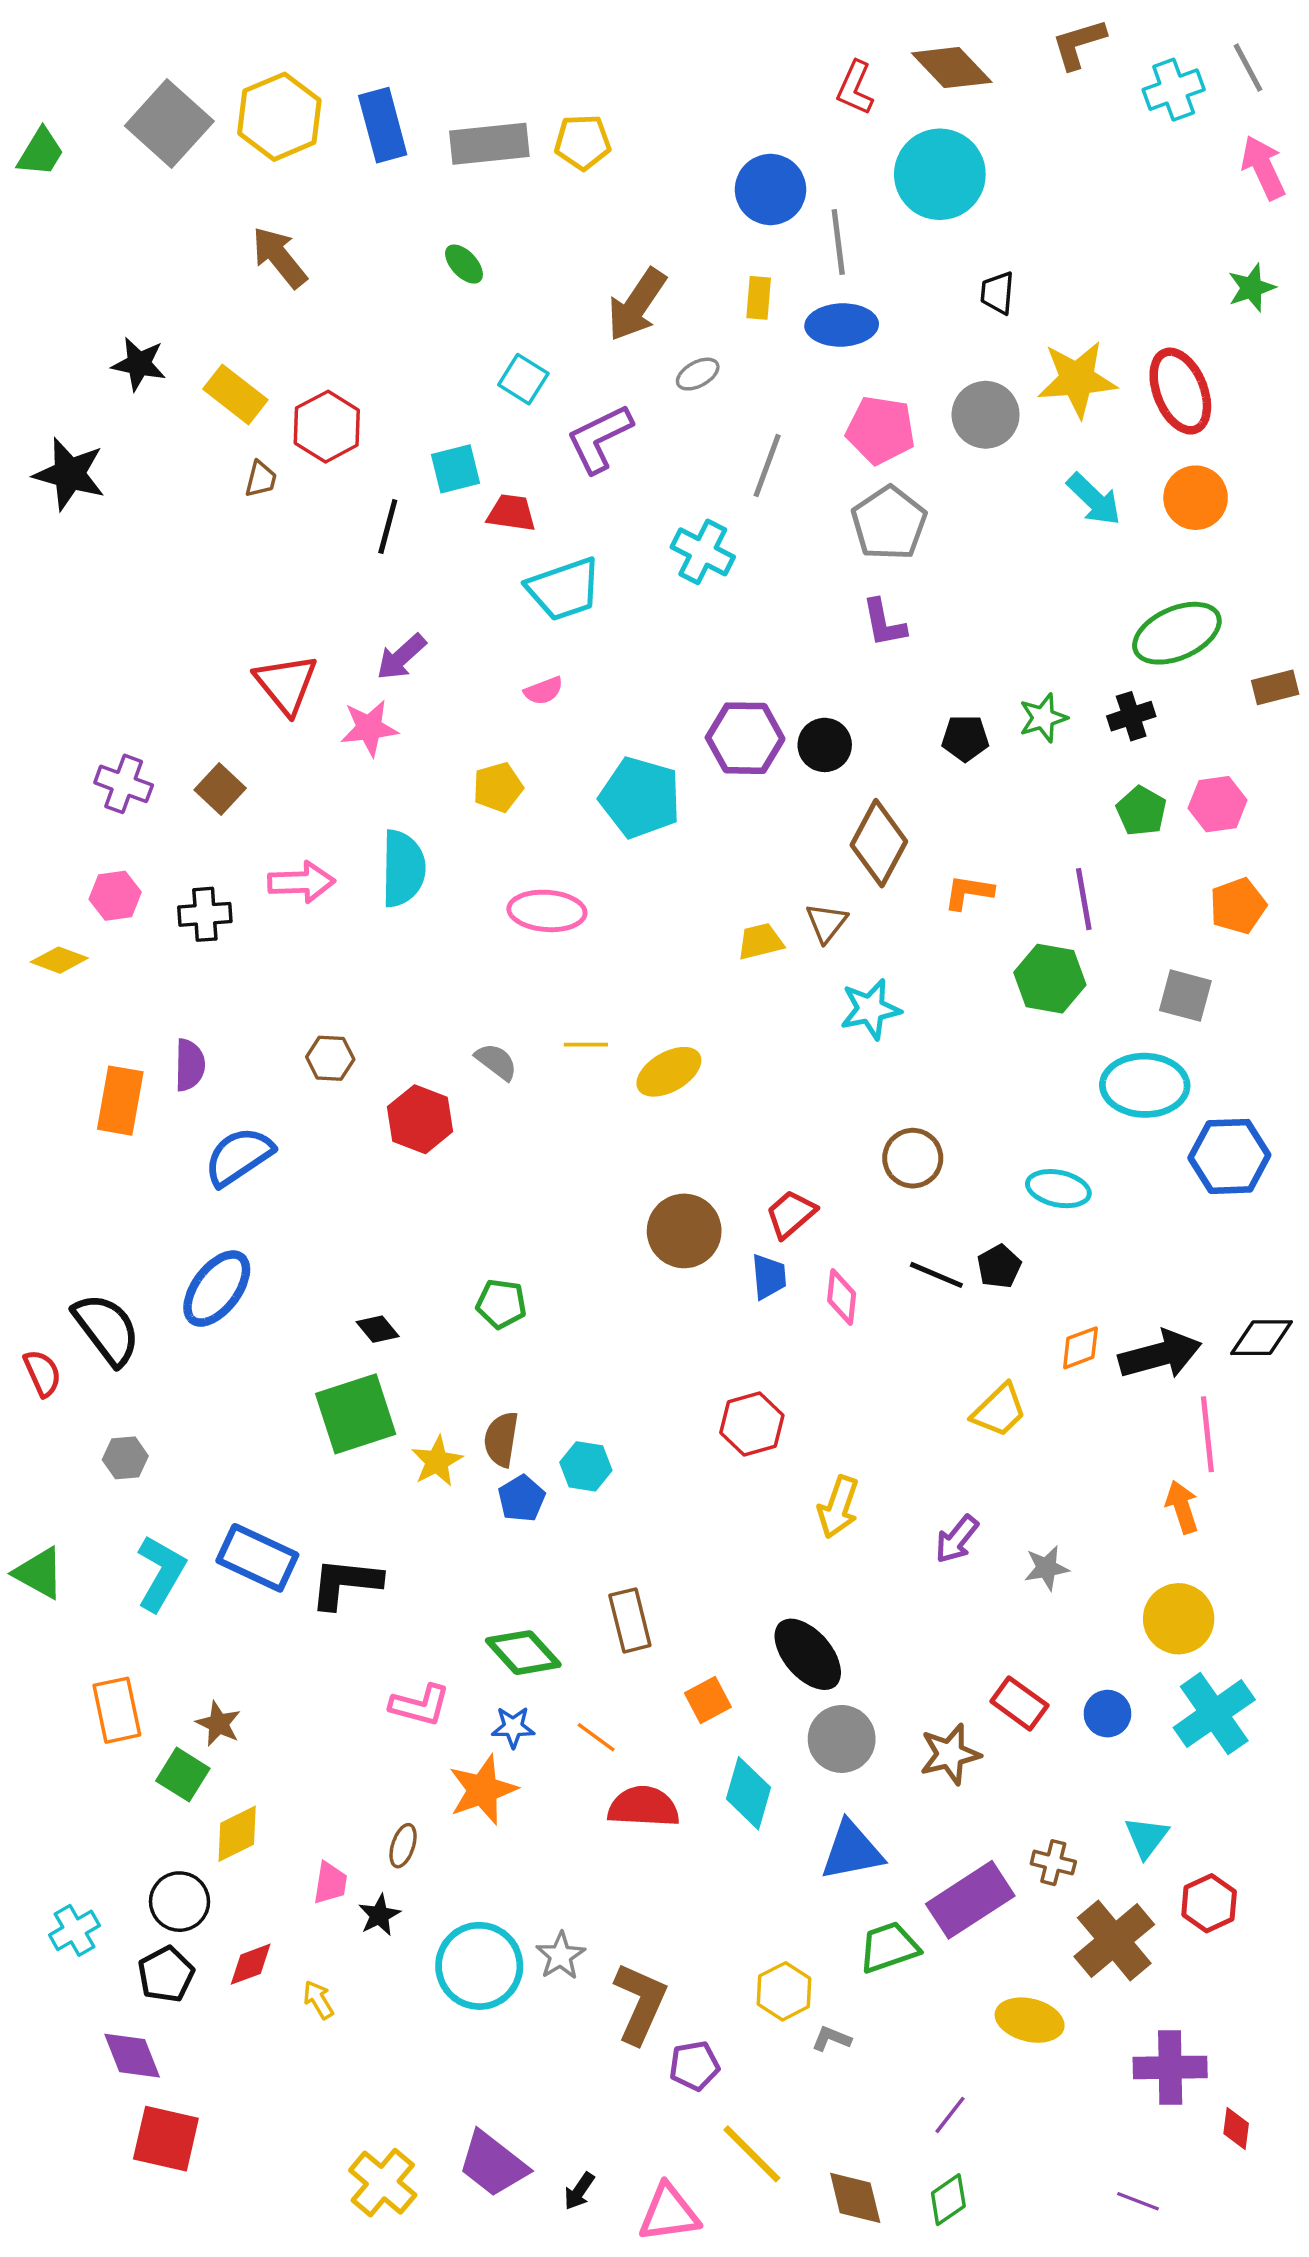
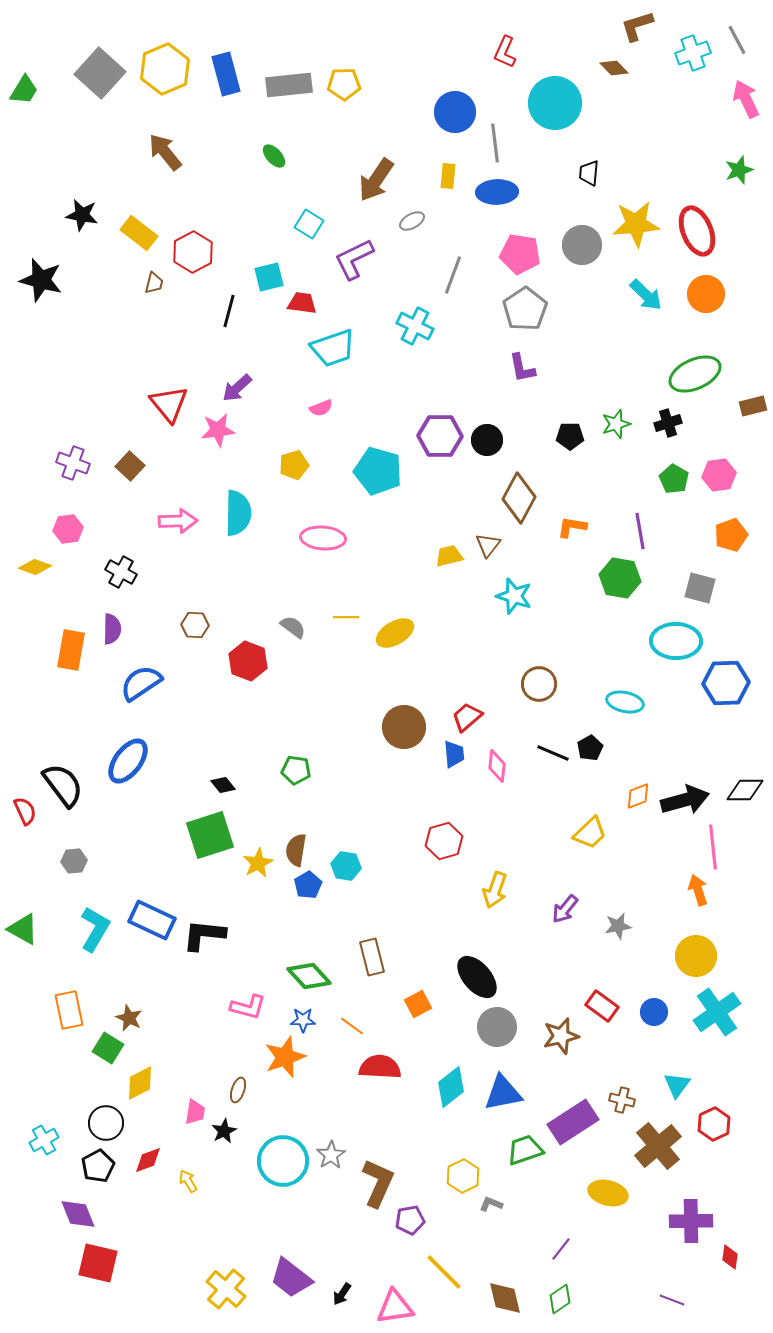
brown diamond: (952, 68) -> (614, 68), moved, size x0.6
black cross: (205, 914) -> (121, 572), moved, turned 32
cyan star: (870, 1009) -> (514, 596), turned 30
cyan diamond: (748, 1793) -> (451, 1087), moved, turned 36

